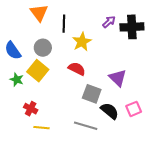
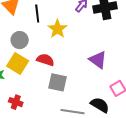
red semicircle: (77, 69) -> (45, 60), moved
gray square: (92, 94) -> (58, 82), moved
black semicircle: (110, 111) -> (100, 105), moved

